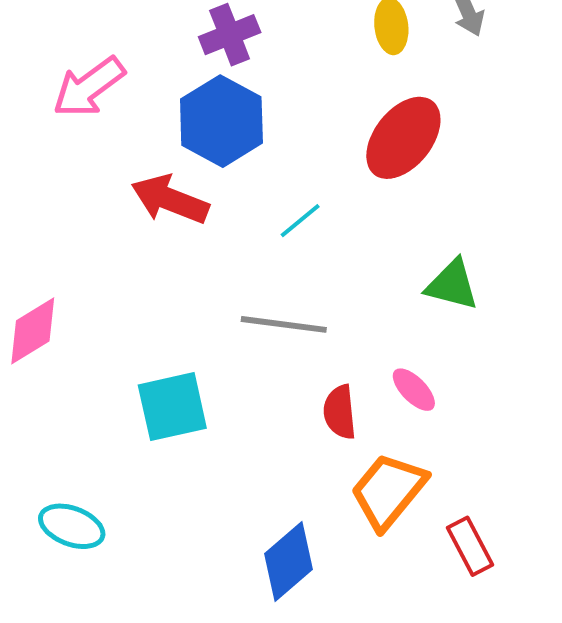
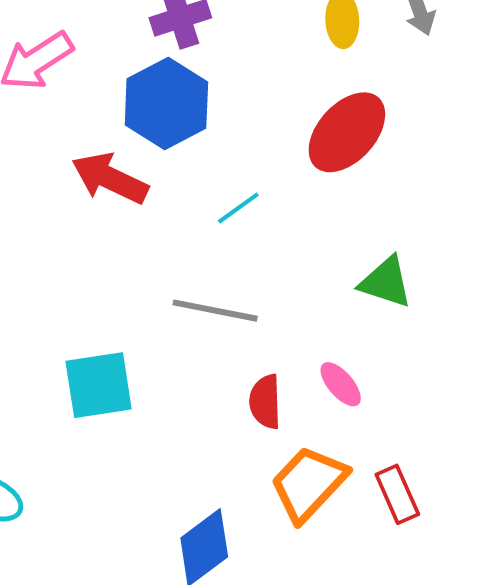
red rectangle: (470, 546) -> (397, 494), moved

